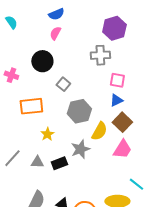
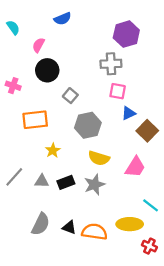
pink semicircle: (55, 33) -> (38, 45), moved
pink square: (117, 80) -> (118, 91), moved
brown square: (122, 122) -> (147, 131), moved
yellow semicircle: (99, 131) -> (99, 158), moved, turned 78
gray star: (80, 149) -> (94, 185), moved

